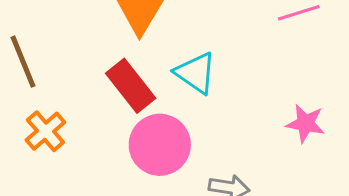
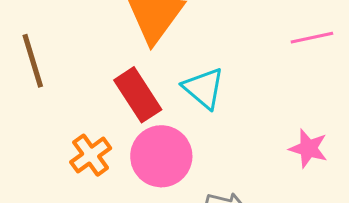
orange cross: (45, 131) -> (91, 155), moved

